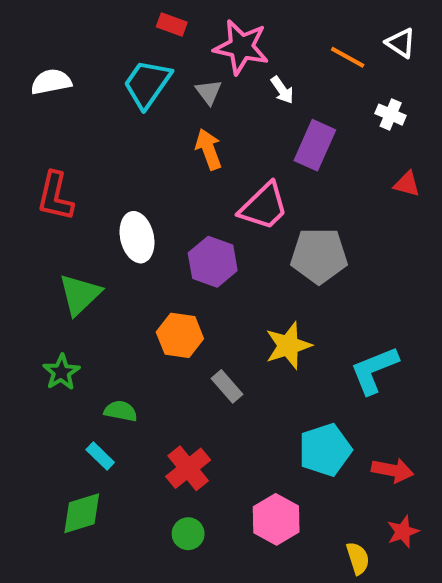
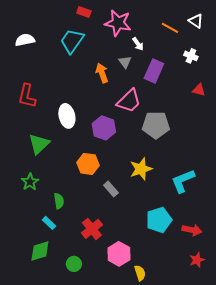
gray triangle: (209, 92) -> (125, 62), moved
green semicircle: (121, 411) -> (59, 201), turned 70
pink hexagon: (276, 519) -> (119, 254), moved
green circle: (188, 534) -> (74, 264), moved
yellow semicircle: (358, 558) -> (140, 273), moved

